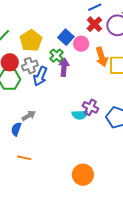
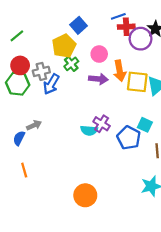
red cross: (94, 24) -> (126, 27), moved, turned 35
blue square: (66, 37) -> (79, 25), moved
yellow pentagon: (31, 40) -> (64, 46), moved
purple arrow: (64, 67) -> (98, 79), moved, turned 84
orange line: (24, 158) -> (24, 170), turned 56

